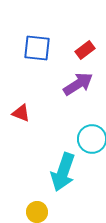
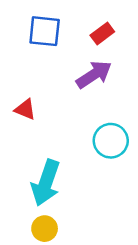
cyan arrow: (63, 172) -> (46, 183), moved

